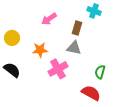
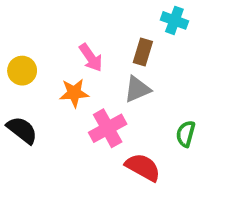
pink arrow: (49, 19) -> (91, 58), moved, turned -91
gray triangle: (74, 48) -> (137, 89), turned -35
red semicircle: (91, 93) -> (143, 167), moved

